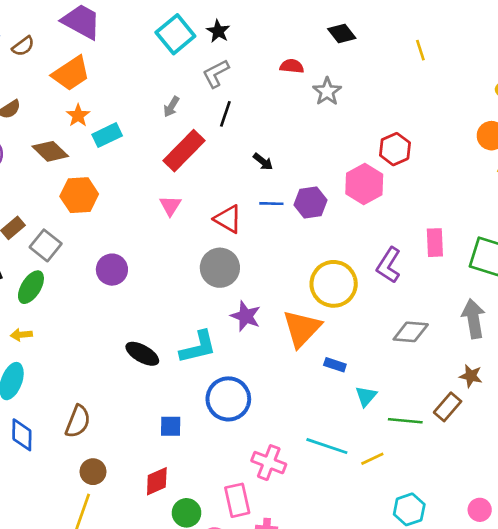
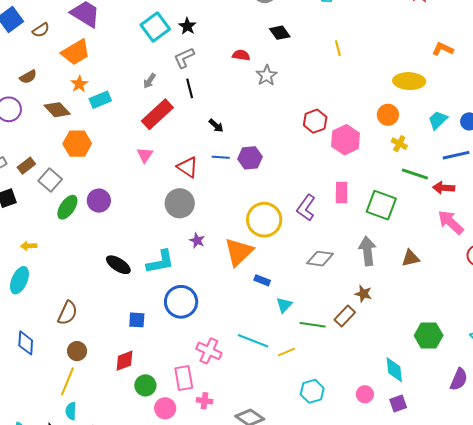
black line: (225, 114) -> (190, 88), turned -36
pink hexagon: (364, 184) -> (346, 140), moved
green ellipse: (31, 287) -> (67, 207), moved
purple star: (246, 316) -> (197, 241), size x0.7
blue diamond: (22, 435) -> (26, 343), moved

